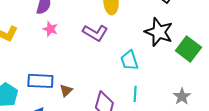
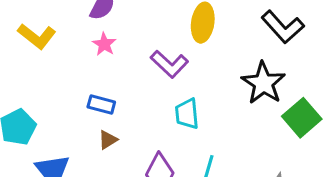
cyan trapezoid: (129, 60) -> (187, 114), moved
blue rectangle: (40, 81) -> (101, 104), moved, size x0.7

